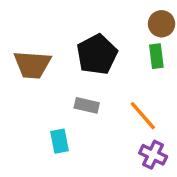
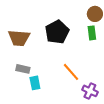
gray rectangle: (87, 105) -> (23, 69), moved
orange line: (143, 116) -> (71, 72), moved

